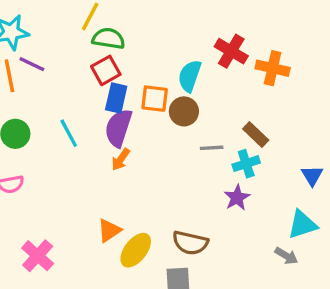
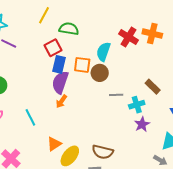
green semicircle: (108, 39) -> (69, 29), moved
orange cross: (273, 68) -> (152, 34), moved
cyan line: (69, 133) -> (30, 117), moved
brown rectangle: (256, 135) -> (153, 87), moved
purple star: (237, 198) -> (142, 124), moved

